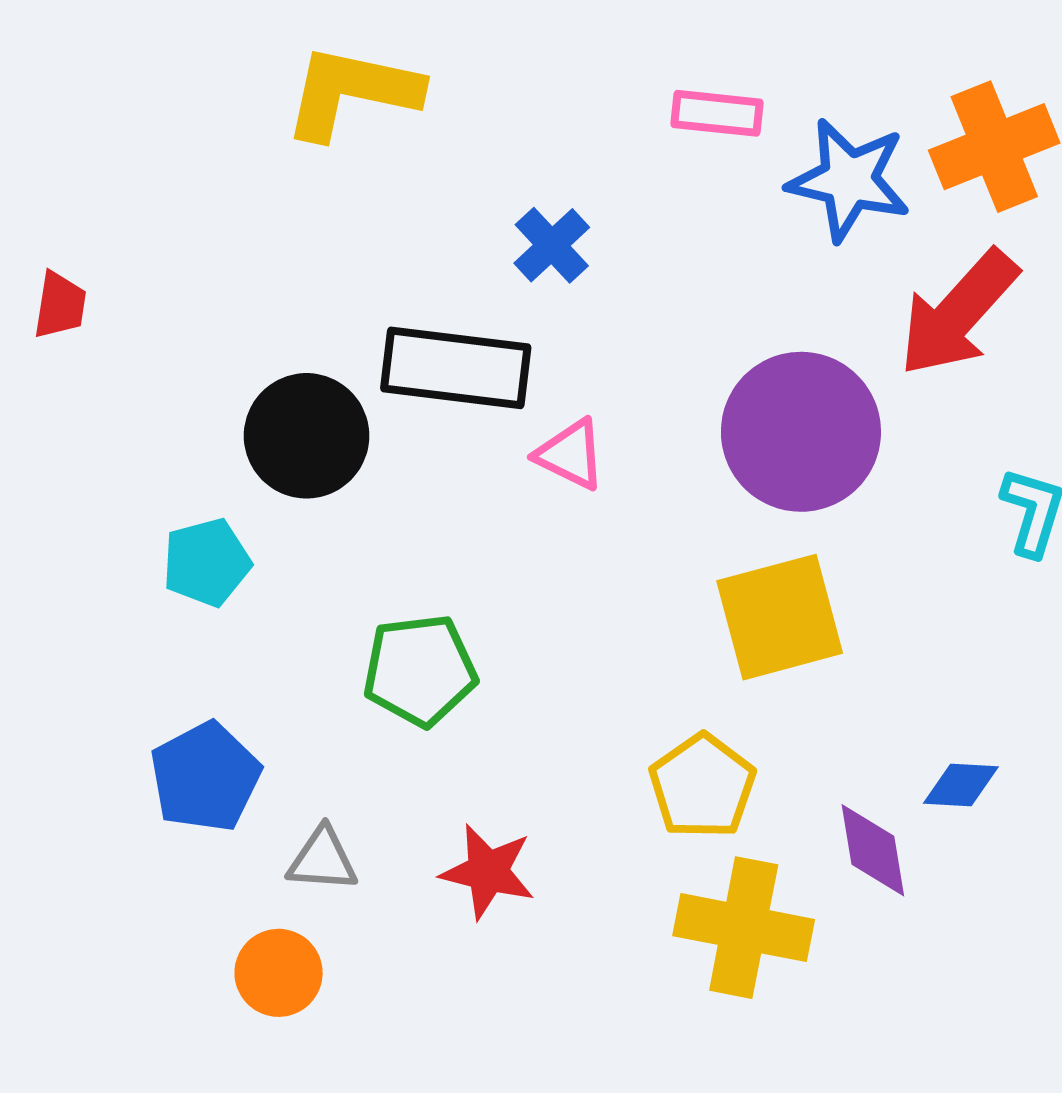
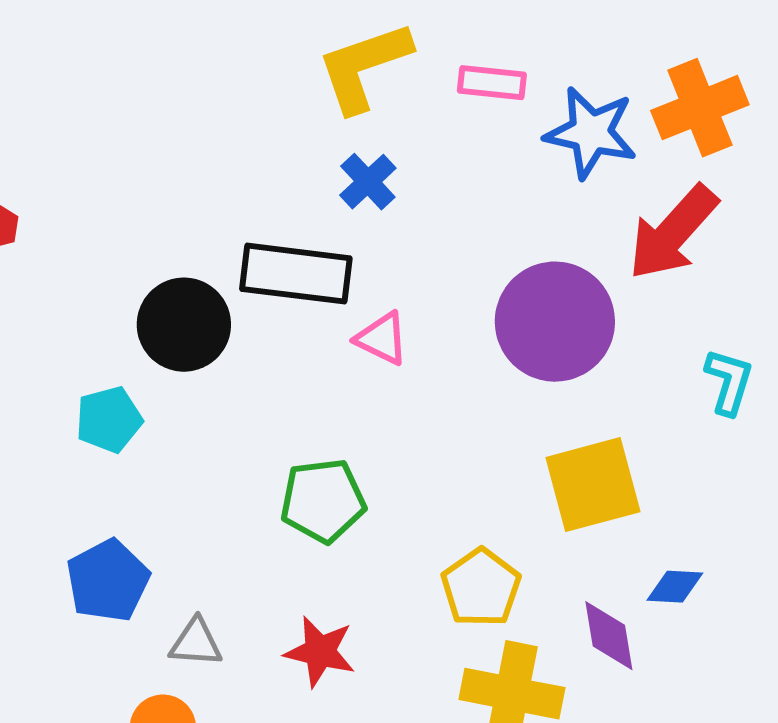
yellow L-shape: (352, 92) -> (364, 67), moved, turned -31
yellow square: (780, 617) -> (593, 485), moved
green pentagon: (420, 670) -> (323, 501), moved

